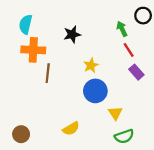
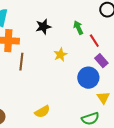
green arrow: (122, 29) -> (78, 28), moved
blue circle: (95, 91) -> (88, 78), moved
yellow triangle: (115, 113) -> (103, 98), moved

